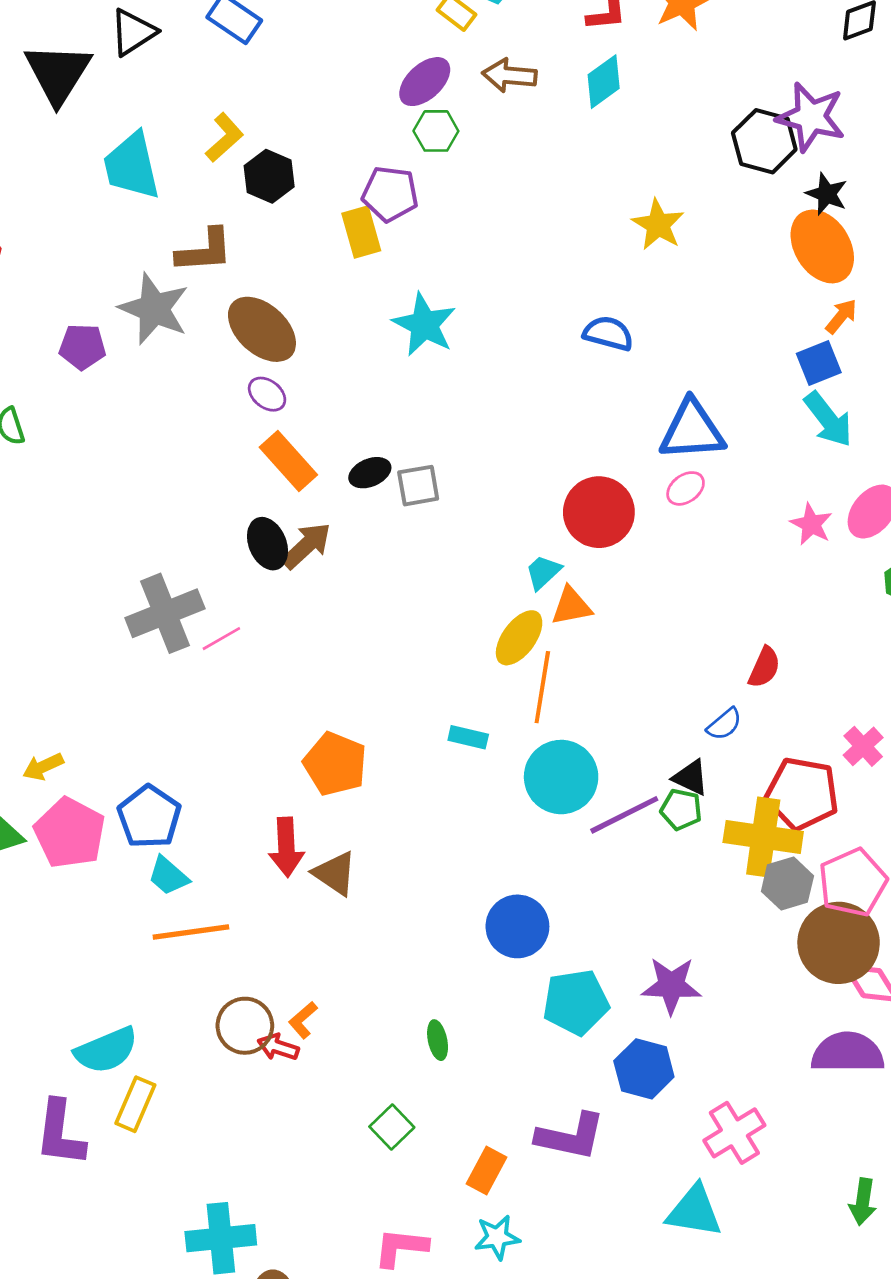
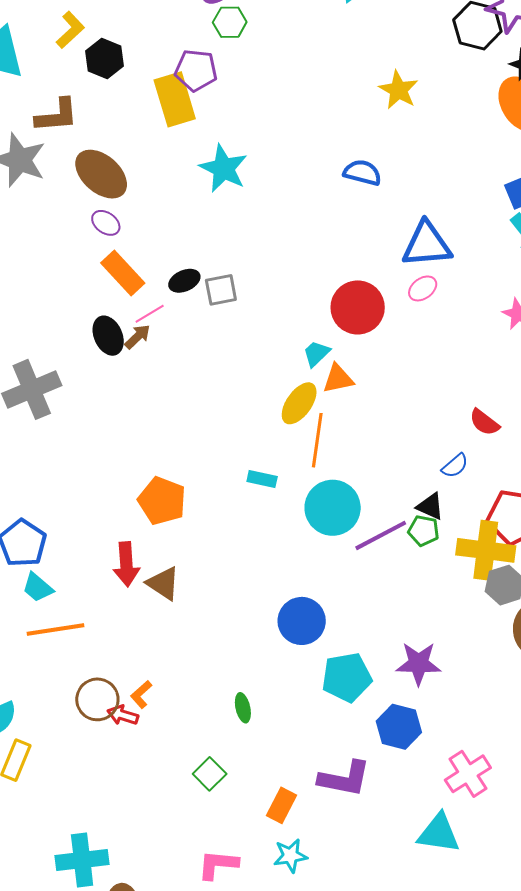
yellow rectangle: (361, 232) -> (175, 99), size x1.4
brown arrow: (306, 546) -> (138, 337), size x0.7
pink line: (221, 639) -> (150, 314), moved
red semicircle: (764, 667) -> (484, 422), turned 104

